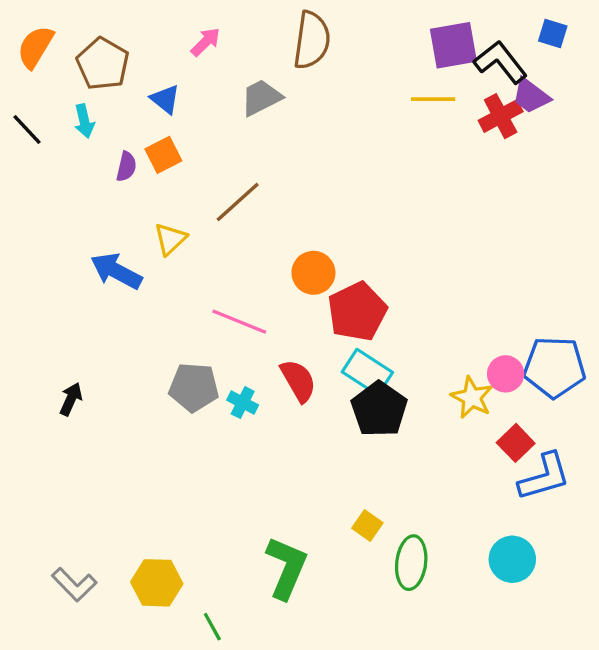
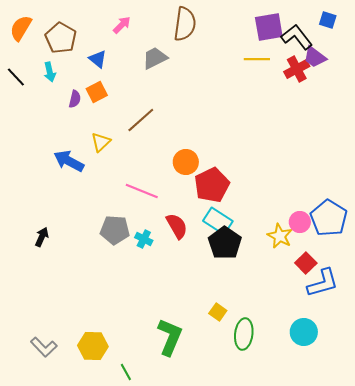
blue pentagon: (554, 367) -> (329, 218), turned 30

